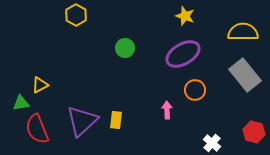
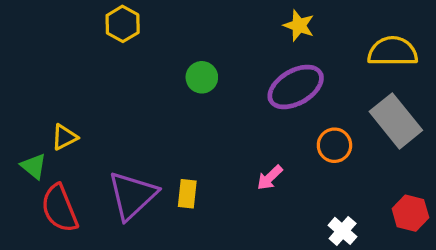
orange circle: (195, 90) -> (334, 145), moved
green triangle: (21, 103) -> (34, 166), turned 48
pink arrow: (167, 110) -> (270, 178), turned -132

